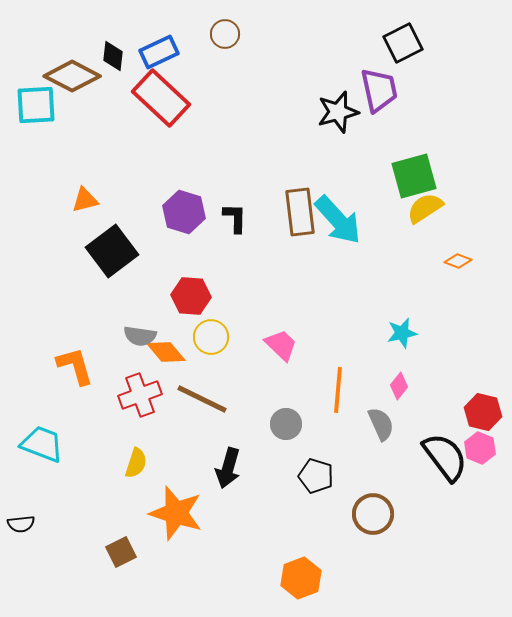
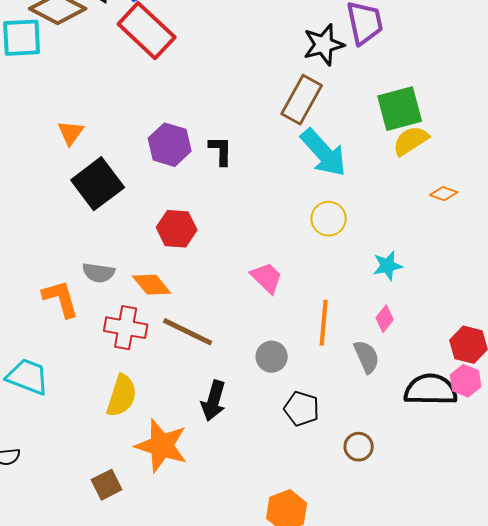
orange triangle: (85, 200) -> (71, 133), turned -40
brown rectangle: (300, 212) -> (302, 100), moved, turned 36
gray semicircle: (140, 336) -> (99, 273), moved
yellow circle: (211, 337) -> (329, 219), moved
red cross: (140, 395) -> (126, 328), turned 30
black semicircle: (445, 457) -> (431, 390), turned -52
yellow semicircle: (136, 463) -> (122, 396), size x1.4
brown circle: (373, 514) -> (359, 447), size x0.7

